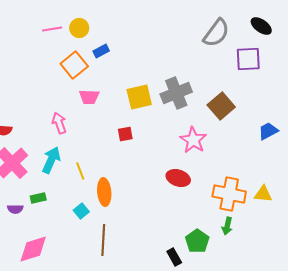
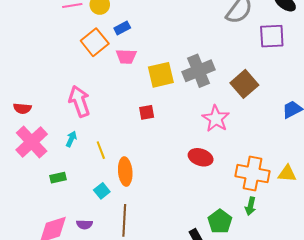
pink trapezoid: (89, 97) -> (126, 56), moved
pink arrow: (59, 123) -> (79, 101), size x1.4
cyan arrow: (51, 160) -> (71, 139), size x0.6
purple semicircle: (15, 209) -> (84, 224), moved

